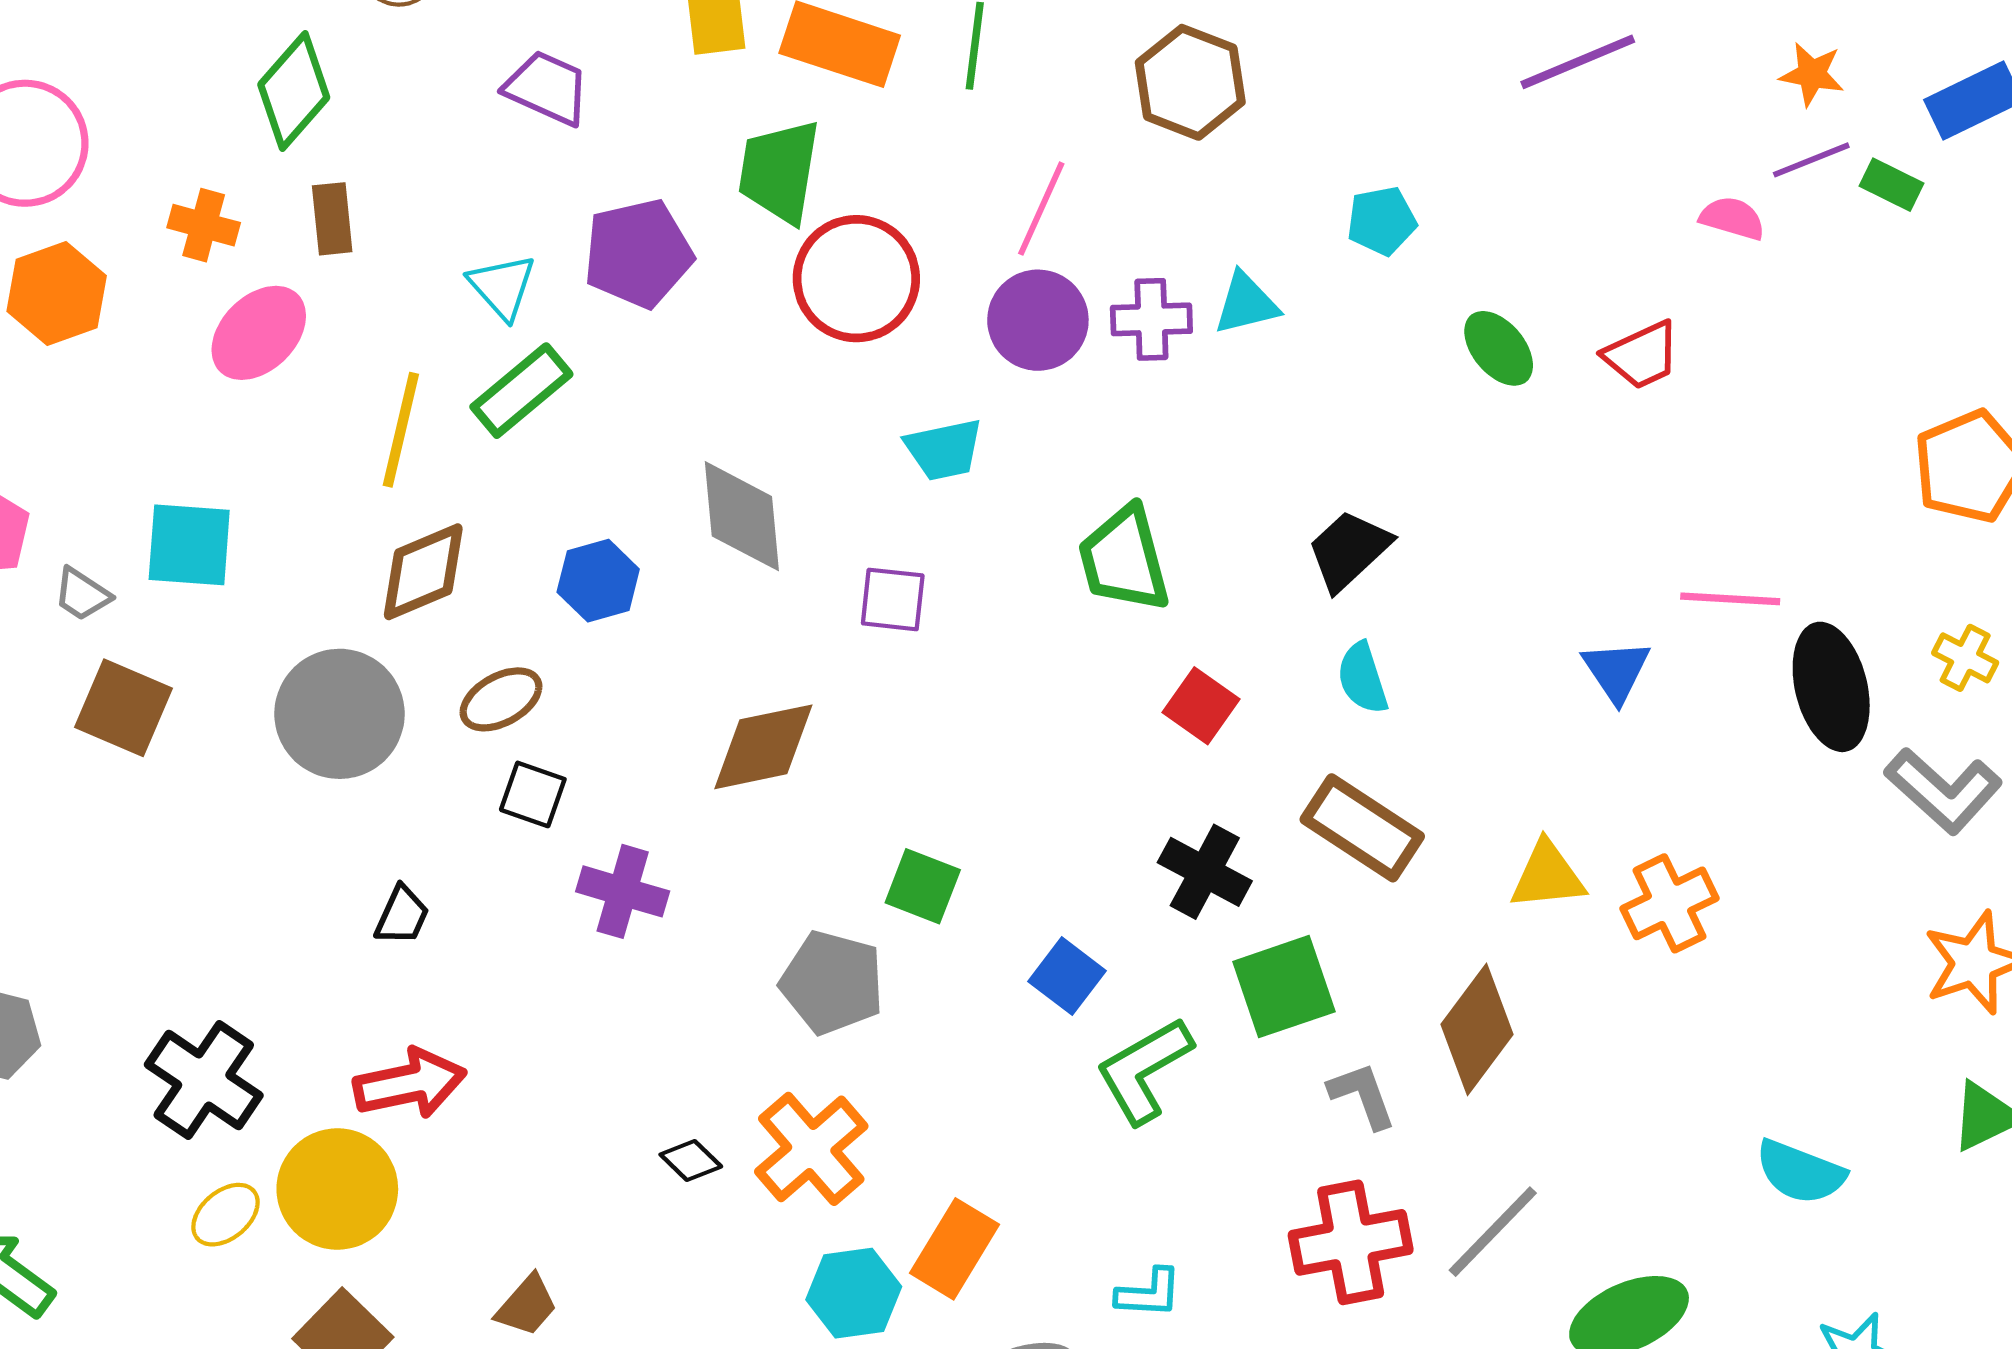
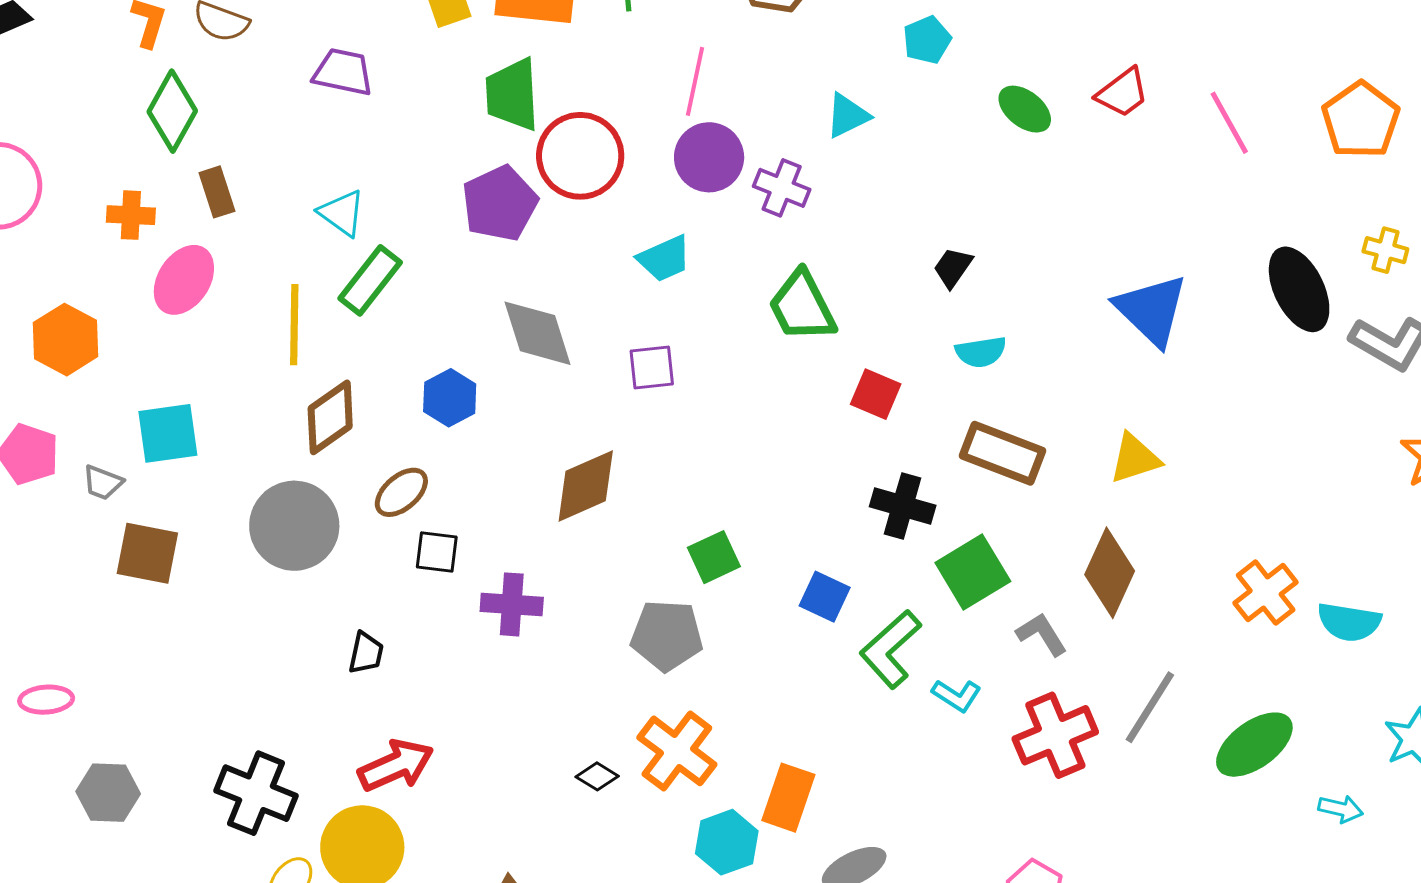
purple pentagon: (638, 253) -> (500, 203), moved
orange hexagon: (57, 293) -> (66, 340), moved
purple cross: (1151, 319) -> (782, 188), moved, turned 36
black trapezoid: (1349, 550) -> (953, 267), size x0.7
pink line: (1730, 599) -> (1229, 123), moved, turned 70
blue triangle: (1616, 671) -> (1151, 310), size x1.6
cyan semicircle: (1362, 678) -> (981, 352), turned -69
green square: (923, 886) -> (714, 557), turned -34
orange cross: (1669, 903) -> (1266, 593), moved
cyan L-shape: (1149, 1293) -> (957, 695), moved, turned 42

